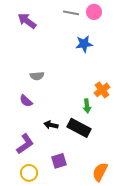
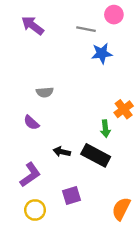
gray line: (71, 13) -> (86, 29), moved

